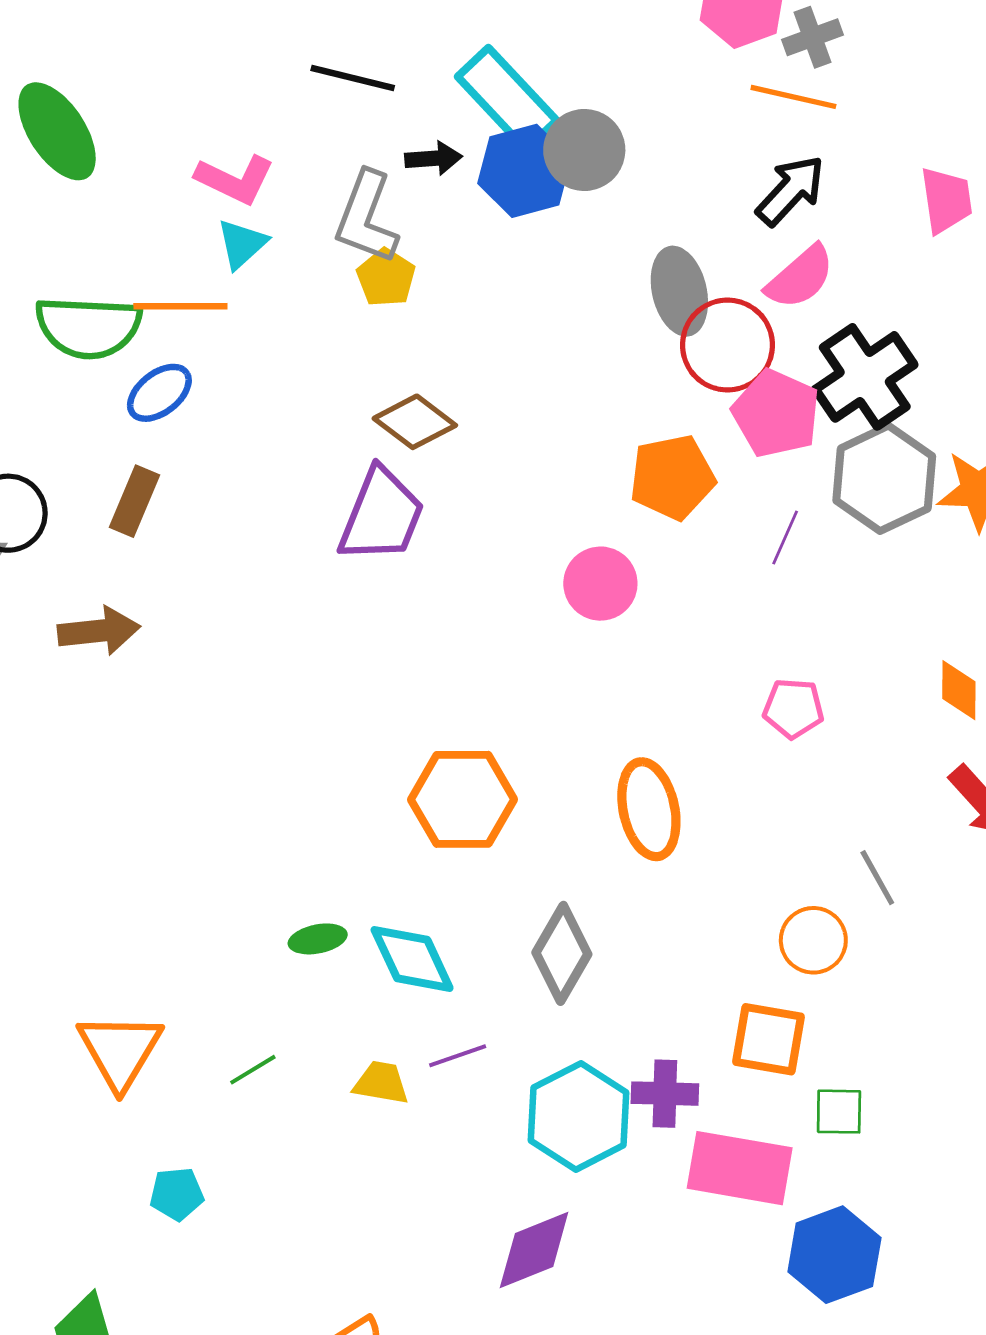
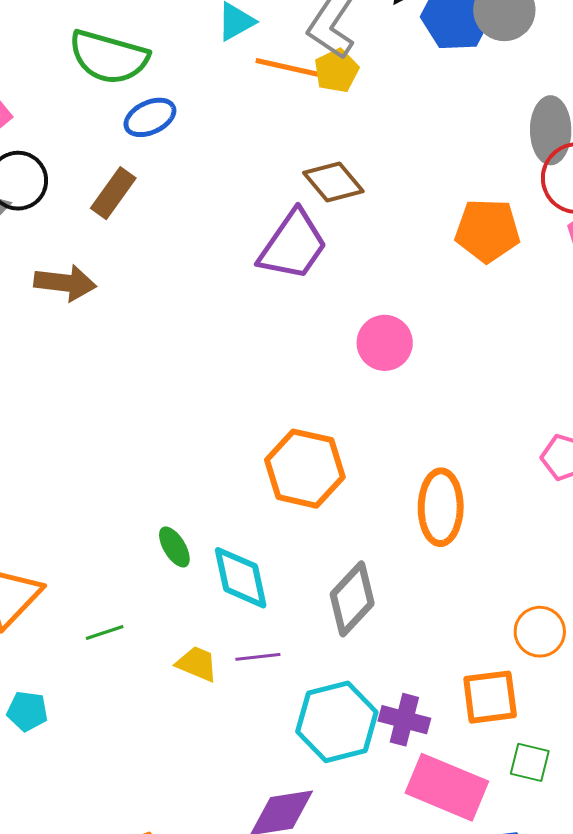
orange line: (180, 306) -> (291, 68), moved
orange pentagon: (672, 477) -> (487, 230), moved
pink circle: (600, 584) -> (385, 343), moved
green ellipse: (318, 939) -> (174, 547), turned 57
orange square: (769, 1039) -> (490, 697), turned -30

